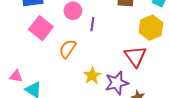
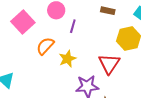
yellow star: (92, 76) -> (67, 59), moved

